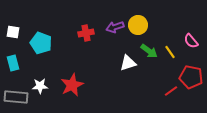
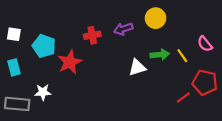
yellow circle: (138, 25) -> (156, 18), moved
green arrow: (149, 51) -> (160, 55), turned -42
red star: (72, 85) -> (70, 62), moved

